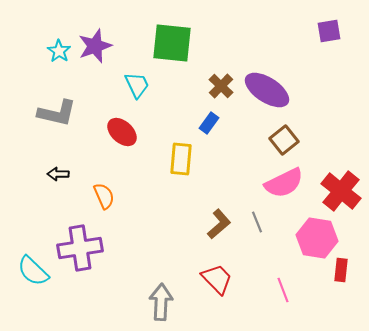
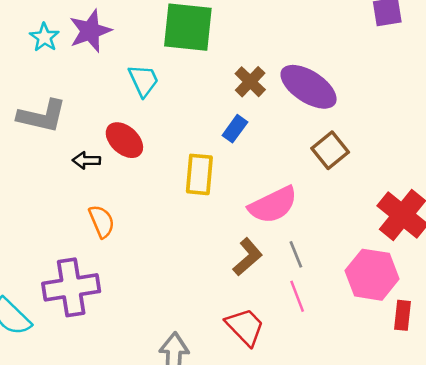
black arrow: (58, 174) -> (86, 160), moved
pink semicircle: (284, 183) -> (273, 205), moved
pink line: (283, 290) -> (297, 296), moved

